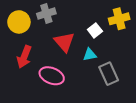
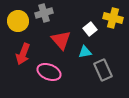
yellow cross: (119, 19) -> (113, 18), turned 30

